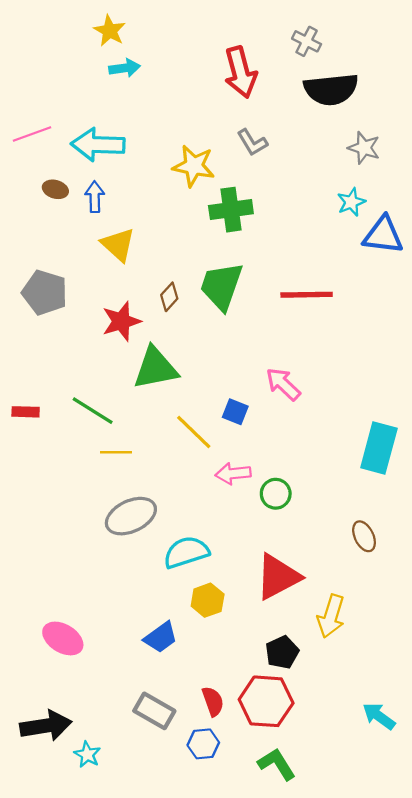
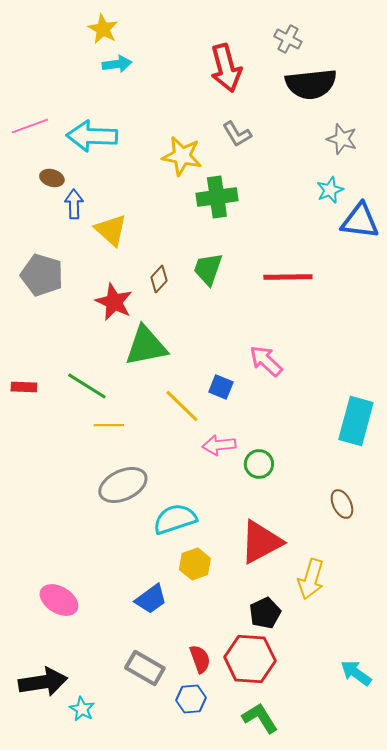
blue arrow: (95, 197) -> (74, 204), moved
green trapezoid: (221, 286) -> (208, 269), size x0.7
red star: (121, 321) -> (114, 302), turned -30

